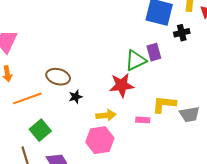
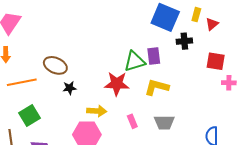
yellow L-shape: (164, 104) -> (157, 87), moved
gray trapezoid: (189, 114) -> (164, 122), moved
pink rectangle: (143, 120) -> (132, 121), turned 56

